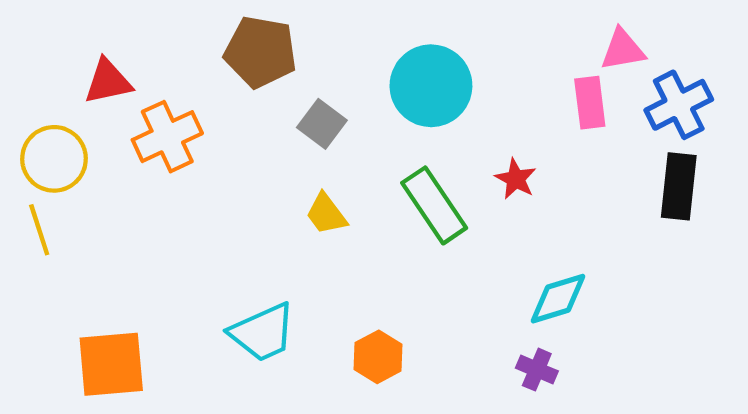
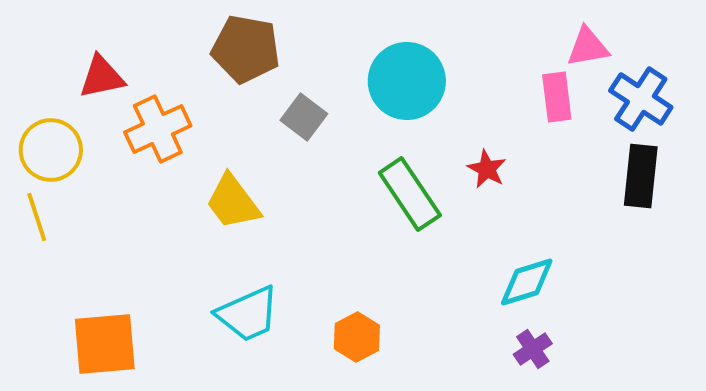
blue cross: (679, 105) -> (641, 99), turned -30
yellow trapezoid: (326, 214) -> (233, 202), moved, size x1.4
purple cross: (537, 370) -> (533, 349), moved, turned 33

